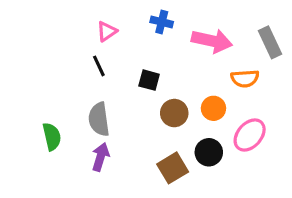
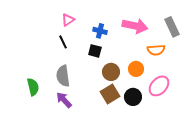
blue cross: (162, 22) -> (100, 31), moved
purple arrow: (100, 157) -> (64, 100), turned -60
brown square: (173, 168) -> (110, 94), moved

